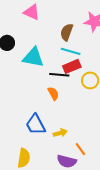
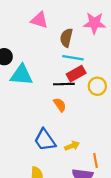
pink triangle: (32, 12) -> (39, 20), moved
cyan triangle: (33, 57) -> (21, 75), moved
orange line: (80, 149) -> (96, 160), turned 32

